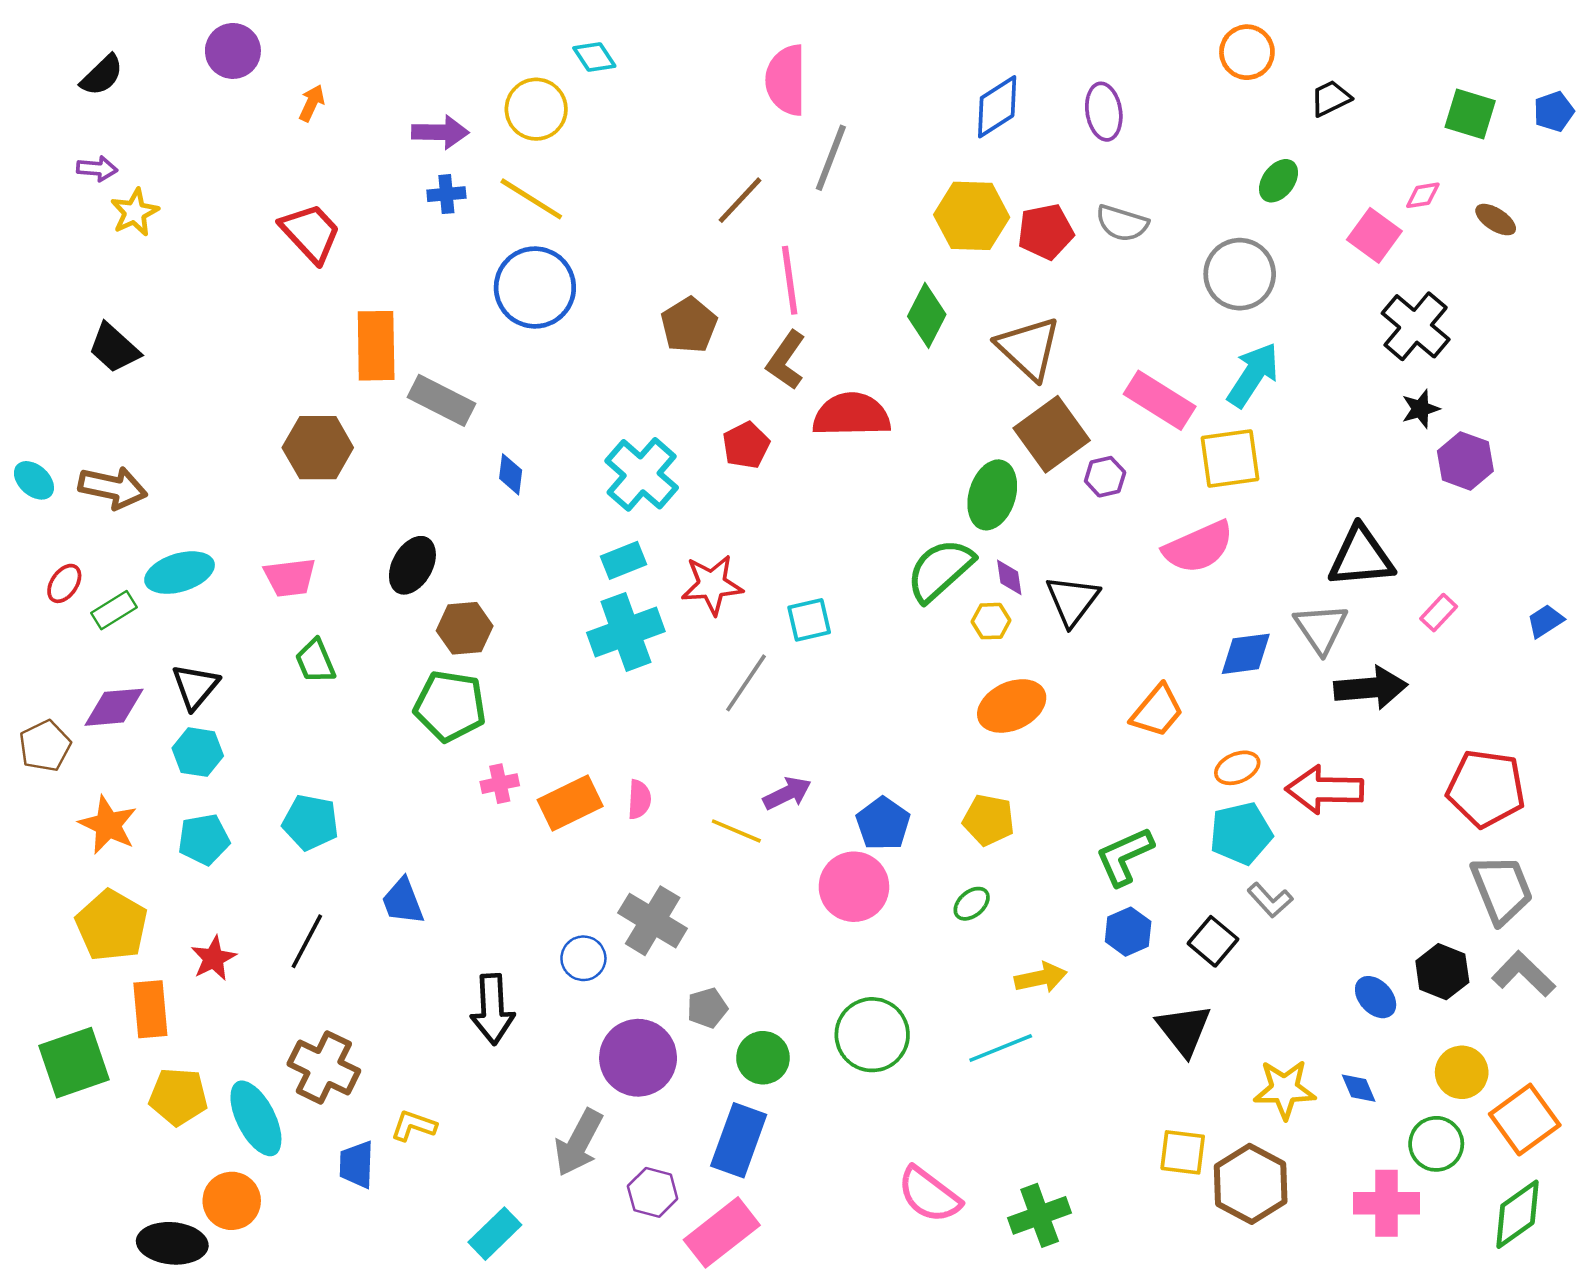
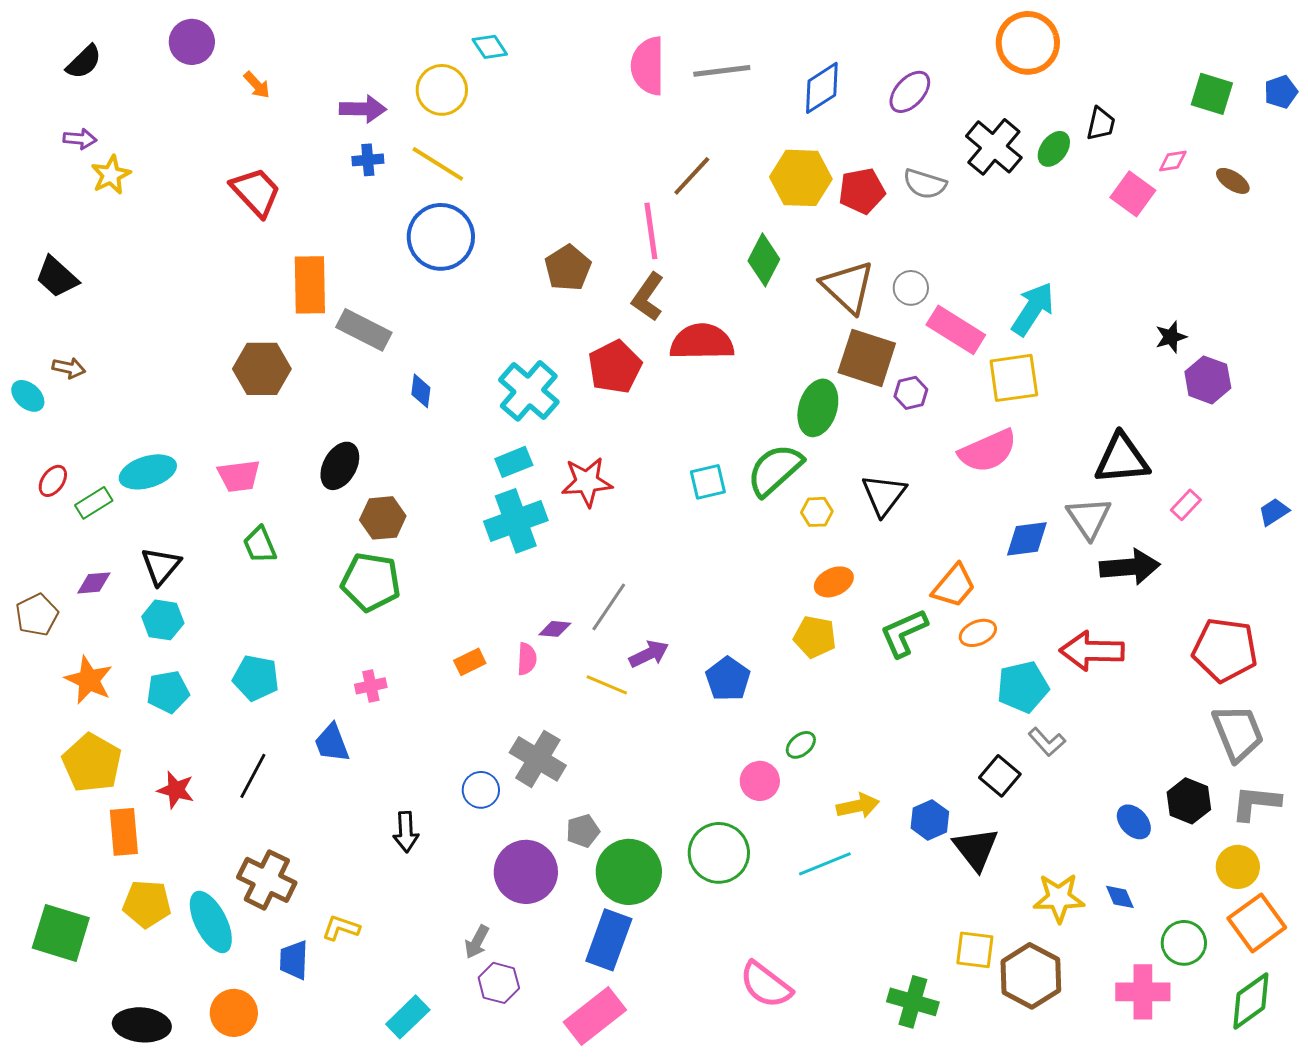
orange circle: (1247, 52) -> (1028, 43), size x1.4
black trapezoid: (1331, 98) -> (1101, 124), moved, turned 129
orange arrow: (312, 103) -> (257, 85), turned 112
purple ellipse: (1104, 112) -> (910, 92), turned 51
gray line: (831, 158) -> (722, 71), moved, turned 62
brown line: (740, 200) -> (692, 176), moved
gray circle: (1240, 274) -> (911, 288), moved, size x0.6
black cross: (1416, 326) -> (994, 147), moved
black trapezoid: (114, 348) -> (57, 277), moved
brown square: (1052, 434) -> (867, 358), turned -36
red pentagon: (746, 445) -> (615, 367), size x1.4
brown arrow: (113, 488) -> (69, 368), moved, size x0.6
purple diamond: (1009, 577) -> (555, 629), moved, turned -76
cyan square: (809, 620) -> (708, 482), moved
gray line: (746, 683) -> (609, 607), moved
orange ellipse: (1012, 706) -> (834, 582), size x0.7
purple diamond: (114, 707) -> (94, 583), size x0.7
orange ellipse: (1237, 768) -> (978, 633), moved
pink cross: (500, 784) -> (371, 686), moved
orange rectangle: (570, 803) -> (470, 662), size x0.6
yellow pentagon: (989, 820) -> (815, 637), moved
green L-shape: (1124, 856) -> (904, 633), moved
pink circle: (854, 887) -> (760, 781), moved, size x0.7
blue hexagon: (1128, 932) -> (930, 820), moved
red star: (213, 958) -> (176, 790), turned -30
gray L-shape: (1524, 974) -> (1256, 803), turned -38
black arrow: (492, 1009) -> (406, 832), size x0.7
green circle: (763, 1058) -> (629, 872), size x1.5
green square: (74, 1063) -> (61, 933), moved, turned 36
yellow circle: (1462, 1072) -> (1238, 867), moved
gray arrow: (579, 1143) -> (477, 942), size x0.6
purple hexagon: (653, 1192) -> (499, 983), moved
orange circle: (232, 1201) -> (234, 1013), moved
green cross: (1040, 1215) -> (913, 1002), moved, turned 36

